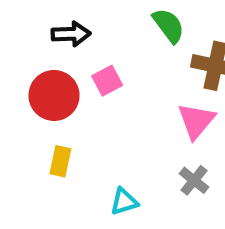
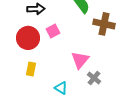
pink triangle: (196, 121) -> (80, 60), moved
cyan triangle: (124, 202) -> (61, 88), turned 48

